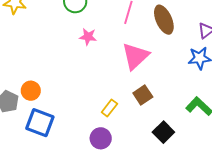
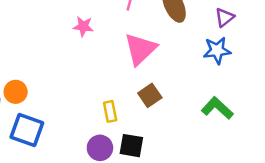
yellow rectangle: (109, 108) -> (110, 111), turned -48
black square: (163, 132) -> (131, 146), moved, turned -35

